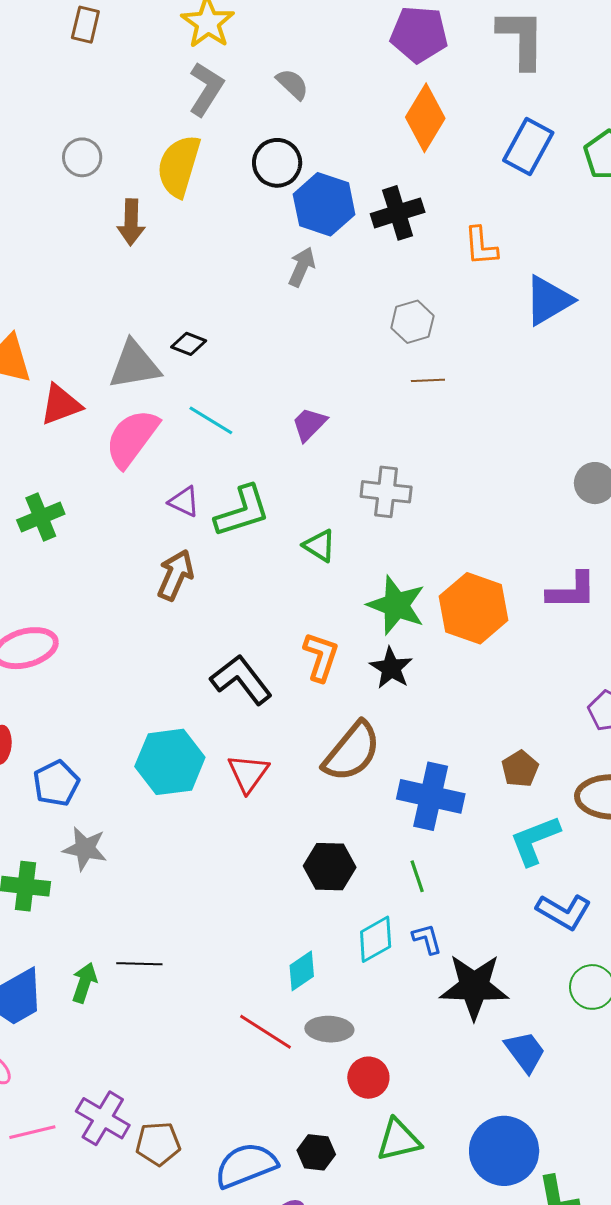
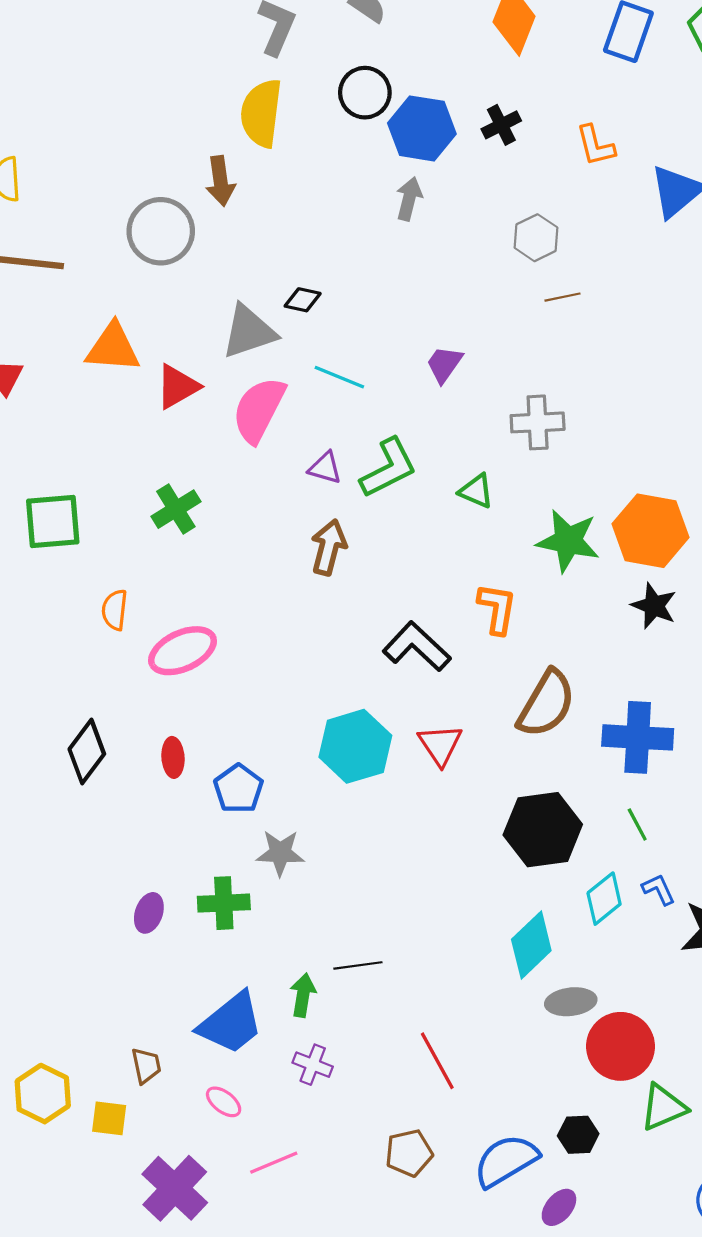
gray circle: (82, 157) -> (161, 231), moved, size x1.6
black cross: (398, 213) -> (501, 125), size x0.7
black star: (391, 668) -> (654, 606), moved
black hexagon: (330, 867) -> (543, 830), size x1.4
cyan diamond: (302, 971) -> (531, 945), size x1.5
red line: (266, 1032) -> (437, 1061), moved, turned 38
red circle: (368, 1078) -> (621, 1046), size x1.5
purple cross: (103, 1118) -> (313, 1065), moved, size x0.7

